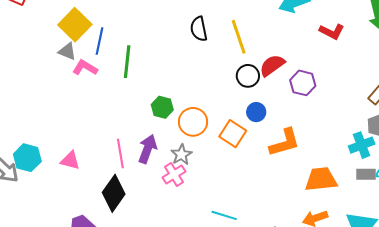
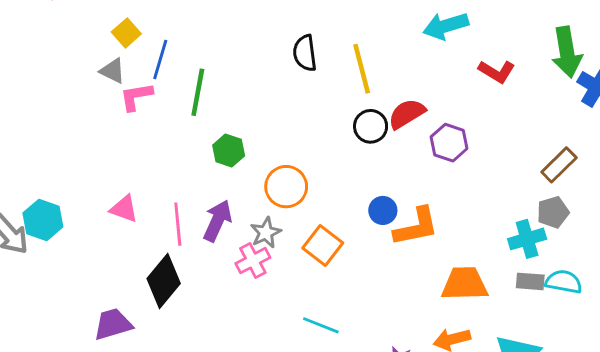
yellow square: (75, 25) -> (126, 33), size x0.6
pink L-shape: (85, 68) -> (136, 96), turned -45
green hexagon: (162, 107) -> (229, 150), moved
blue circle: (256, 112) -> (383, 210), moved
orange square: (233, 134) -> (323, 245), moved
pink triangle: (70, 160) -> (124, 209), moved

